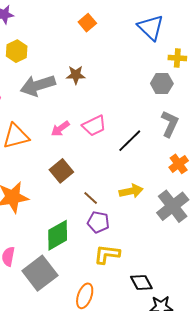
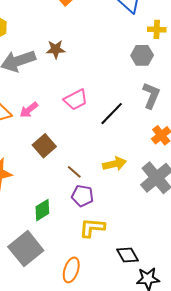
pink arrow: (60, 129) -> (29, 110), moved
green diamond: (58, 235) -> (42, 210), size x0.7

